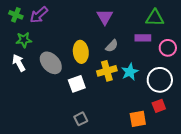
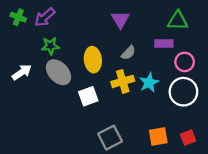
green star: (24, 40) -> (50, 46), moved
pink circle: (168, 48) -> (185, 62), moved
white arrow: (19, 63) -> (22, 72), turned 84
red square: (159, 106) -> (188, 138), moved
gray square: (81, 119) -> (110, 138), moved, size x1.5

